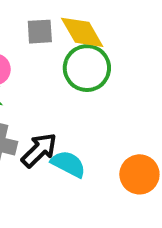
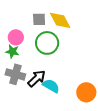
green circle: (87, 68) -> (47, 43), moved

